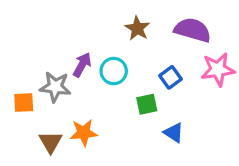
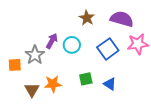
blue square: (170, 77) -> (108, 49), size x1.5
gray star: (55, 87) -> (35, 55), turned 30
green square: (147, 104) -> (86, 79), moved

